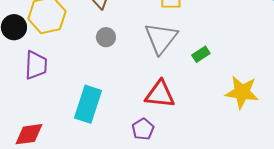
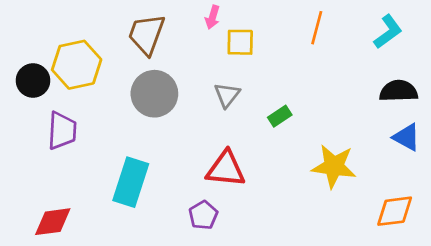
gray circle: (106, 37) -> (154, 94), size x1.8
gray triangle: (161, 38) -> (227, 95), size x0.6

